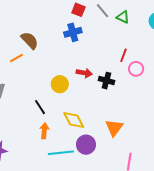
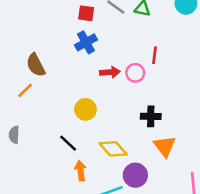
brown semicircle: (30, 40) -> (36, 65), turned -150
pink circle: (136, 69) -> (135, 73), moved
red arrow: (84, 73) -> (110, 72), moved
black cross: (106, 81) -> (151, 116), moved

